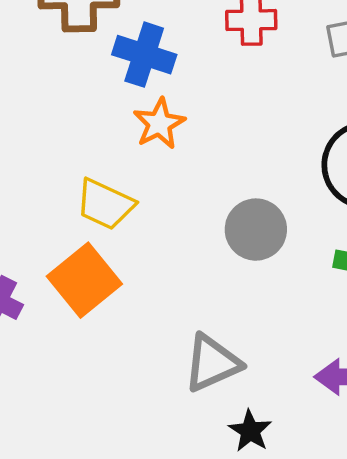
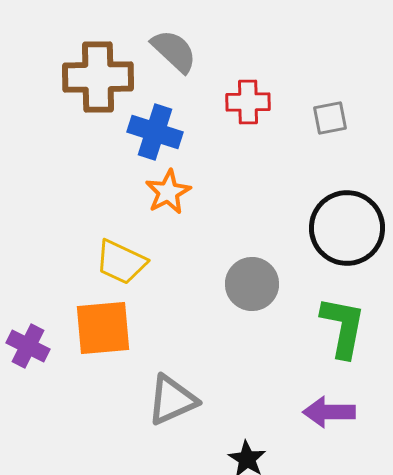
orange square: (84, 280) -> (103, 328), turned 34
gray triangle: (212, 363) -> (172, 400), moved

